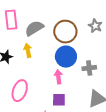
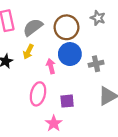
yellow arrow: (28, 50) -> (28, 52), turned -136
pink arrow: (58, 77) -> (51, 66), moved
pink ellipse: (20, 91) -> (38, 94), moved

